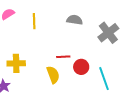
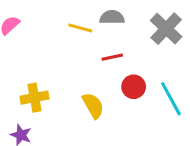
yellow line: (34, 21) -> (80, 28), moved, turned -63
red line: (63, 57) -> (112, 57), moved

